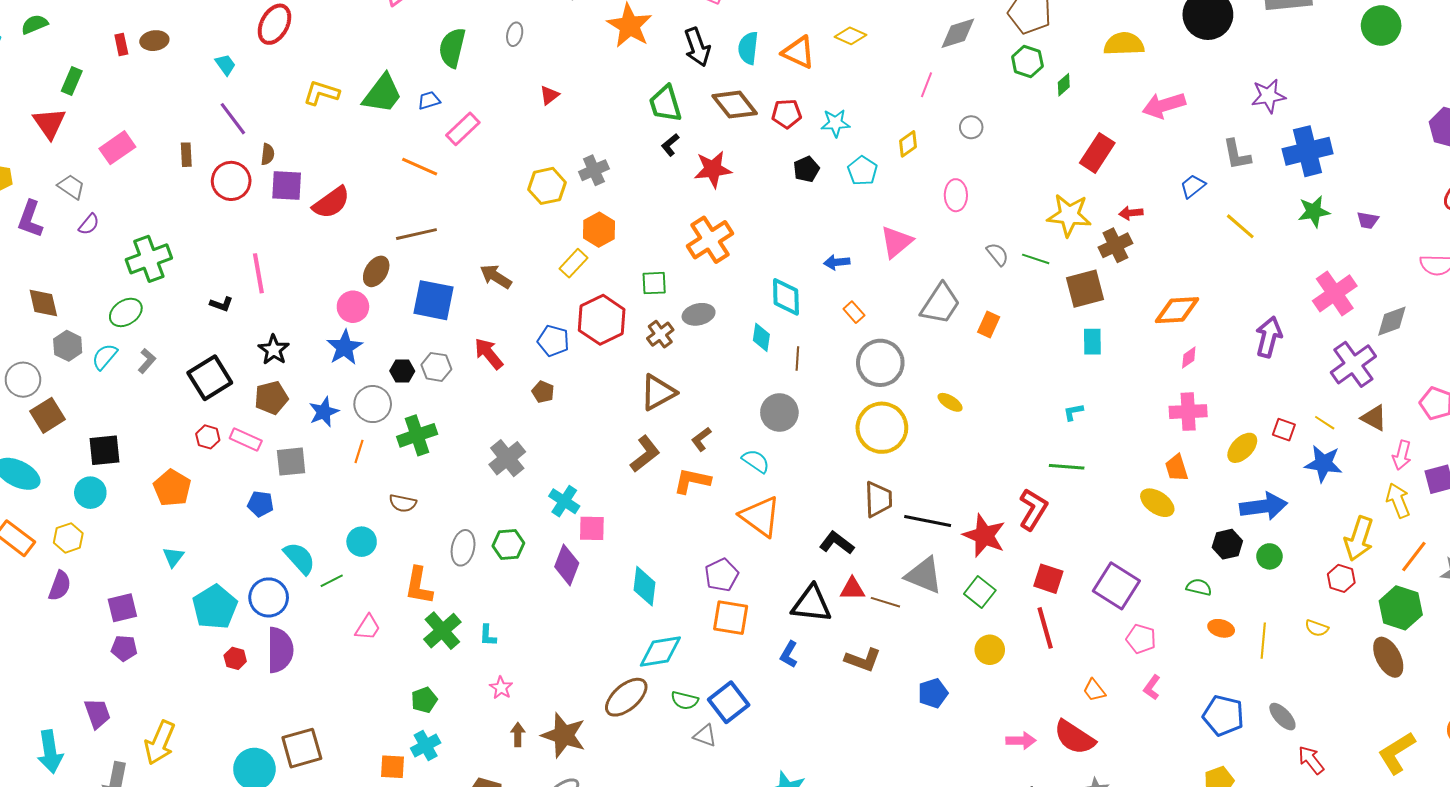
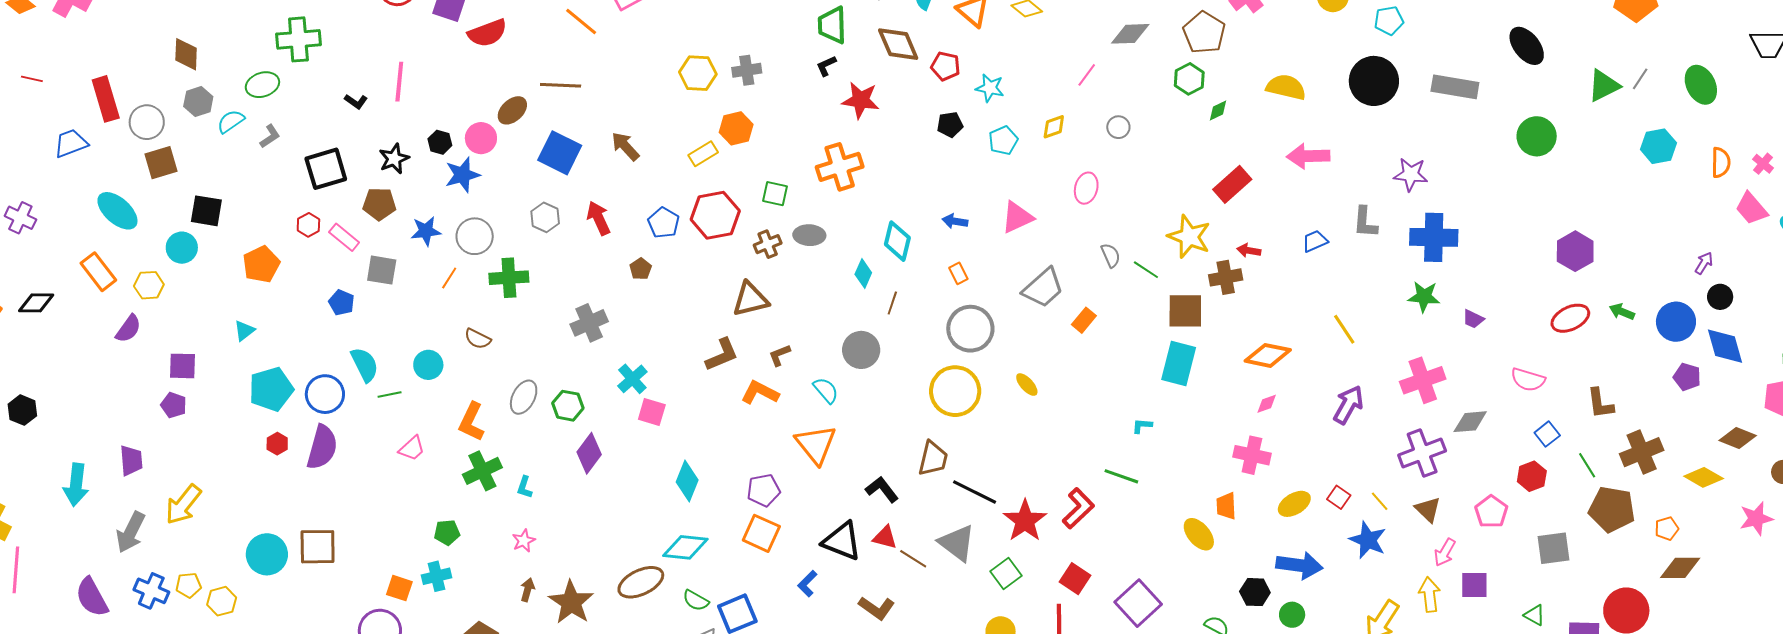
yellow line: (1240, 226) -> (1344, 329), moved
cyan rectangle: (1092, 342) -> (1179, 363), size x1.6
black hexagon: (402, 371) -> (440, 142), moved
purple diamond: (567, 565) -> (589, 453), moved

